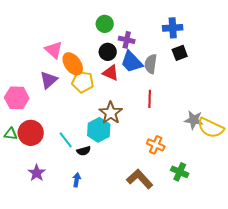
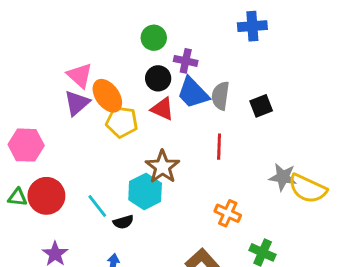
blue cross: (173, 28) -> (252, 26), moved
black square: (180, 53) -> (261, 106), moved
purple triangle: (49, 80) -> (77, 103), moved

